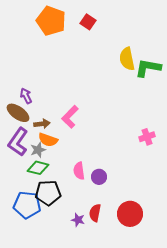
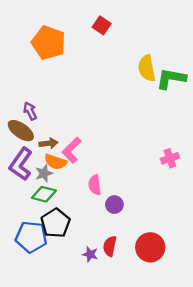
orange pentagon: (51, 21) -> (49, 43), moved
pink L-shape: (70, 117) -> (72, 150), moved
pink semicircle: (79, 171) -> (95, 185), moved
black pentagon: (48, 193) -> (55, 223), turned -30

